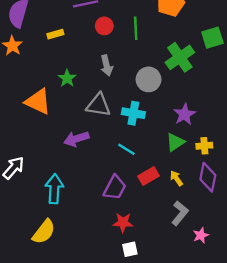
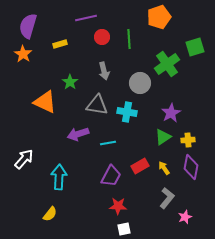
cyan line: (126, 149) -> (108, 143), moved, turned -42
yellow semicircle: (44, 232) -> (50, 214), size x0.7

